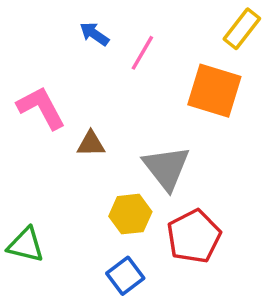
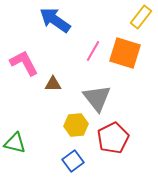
blue arrow: (94, 34) -> (55, 20), size x1.8
pink line: (142, 53) -> (93, 51), moved

